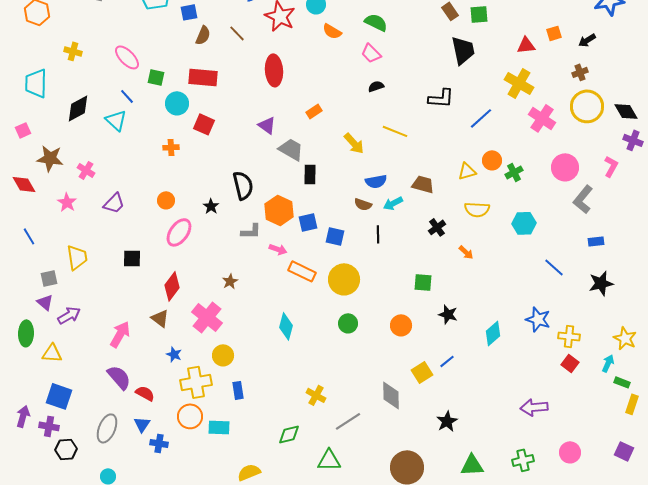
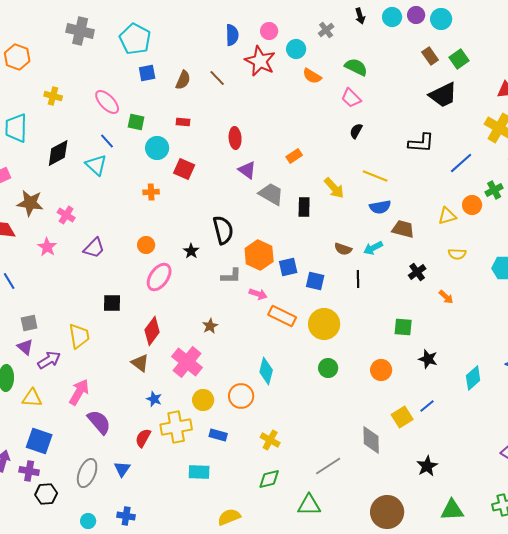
blue square: (189, 12) -> (147, 73), moved
green square: (479, 14) -> (459, 59), turned -30
black trapezoid: (463, 50) -> (443, 95), turned 76
red ellipse: (274, 70) -> (235, 138), moved, size x0.7
red rectangle: (203, 77) -> (183, 122), size x0.5
black semicircle: (376, 86) -> (356, 131), turned -42
green cross: (514, 172) -> (494, 190), moved
black rectangle: (310, 174) -> (304, 207), moved
blue semicircle: (376, 181) -> (380, 207), moved
yellow semicircle: (477, 209) -> (457, 254), size x0.7
yellow trapezoid: (77, 257) -> (79, 336), moved
pink arrow: (120, 334) -> (79, 392), moved
blue rectangle: (238, 390) -> (218, 435), turned -66
red semicircle: (145, 393) -> (143, 438), moved, turned -90
yellow cross: (316, 395) -> (270, 440), moved
orange circle: (190, 416) -> (241, 396), moved
blue cross: (159, 443) -> (126, 516), moved

